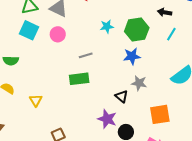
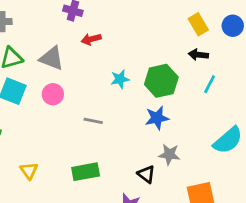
gray line: (86, 55) -> (93, 121), turned 32
green rectangle: (79, 79) -> (86, 172), moved
yellow triangle: (36, 100) -> (29, 171), moved

